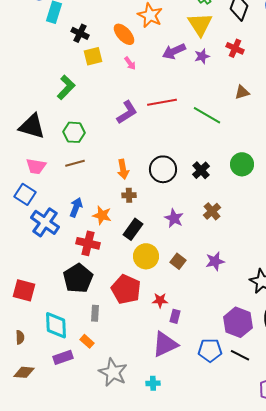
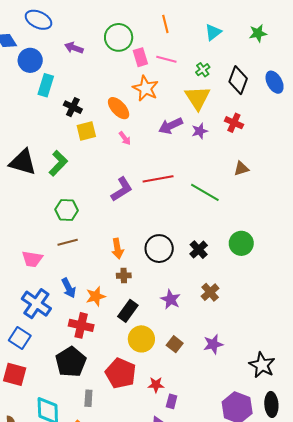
black triangle: (32, 126) -> (23, 162), moved
pink trapezoid: (36, 166) -> (32, 259), moved
blue square: (25, 194) -> (20, 338), moved
blue arrow: (76, 207) -> (69, 288), turned 132
orange star: (102, 215) -> (96, 296), turned -30

